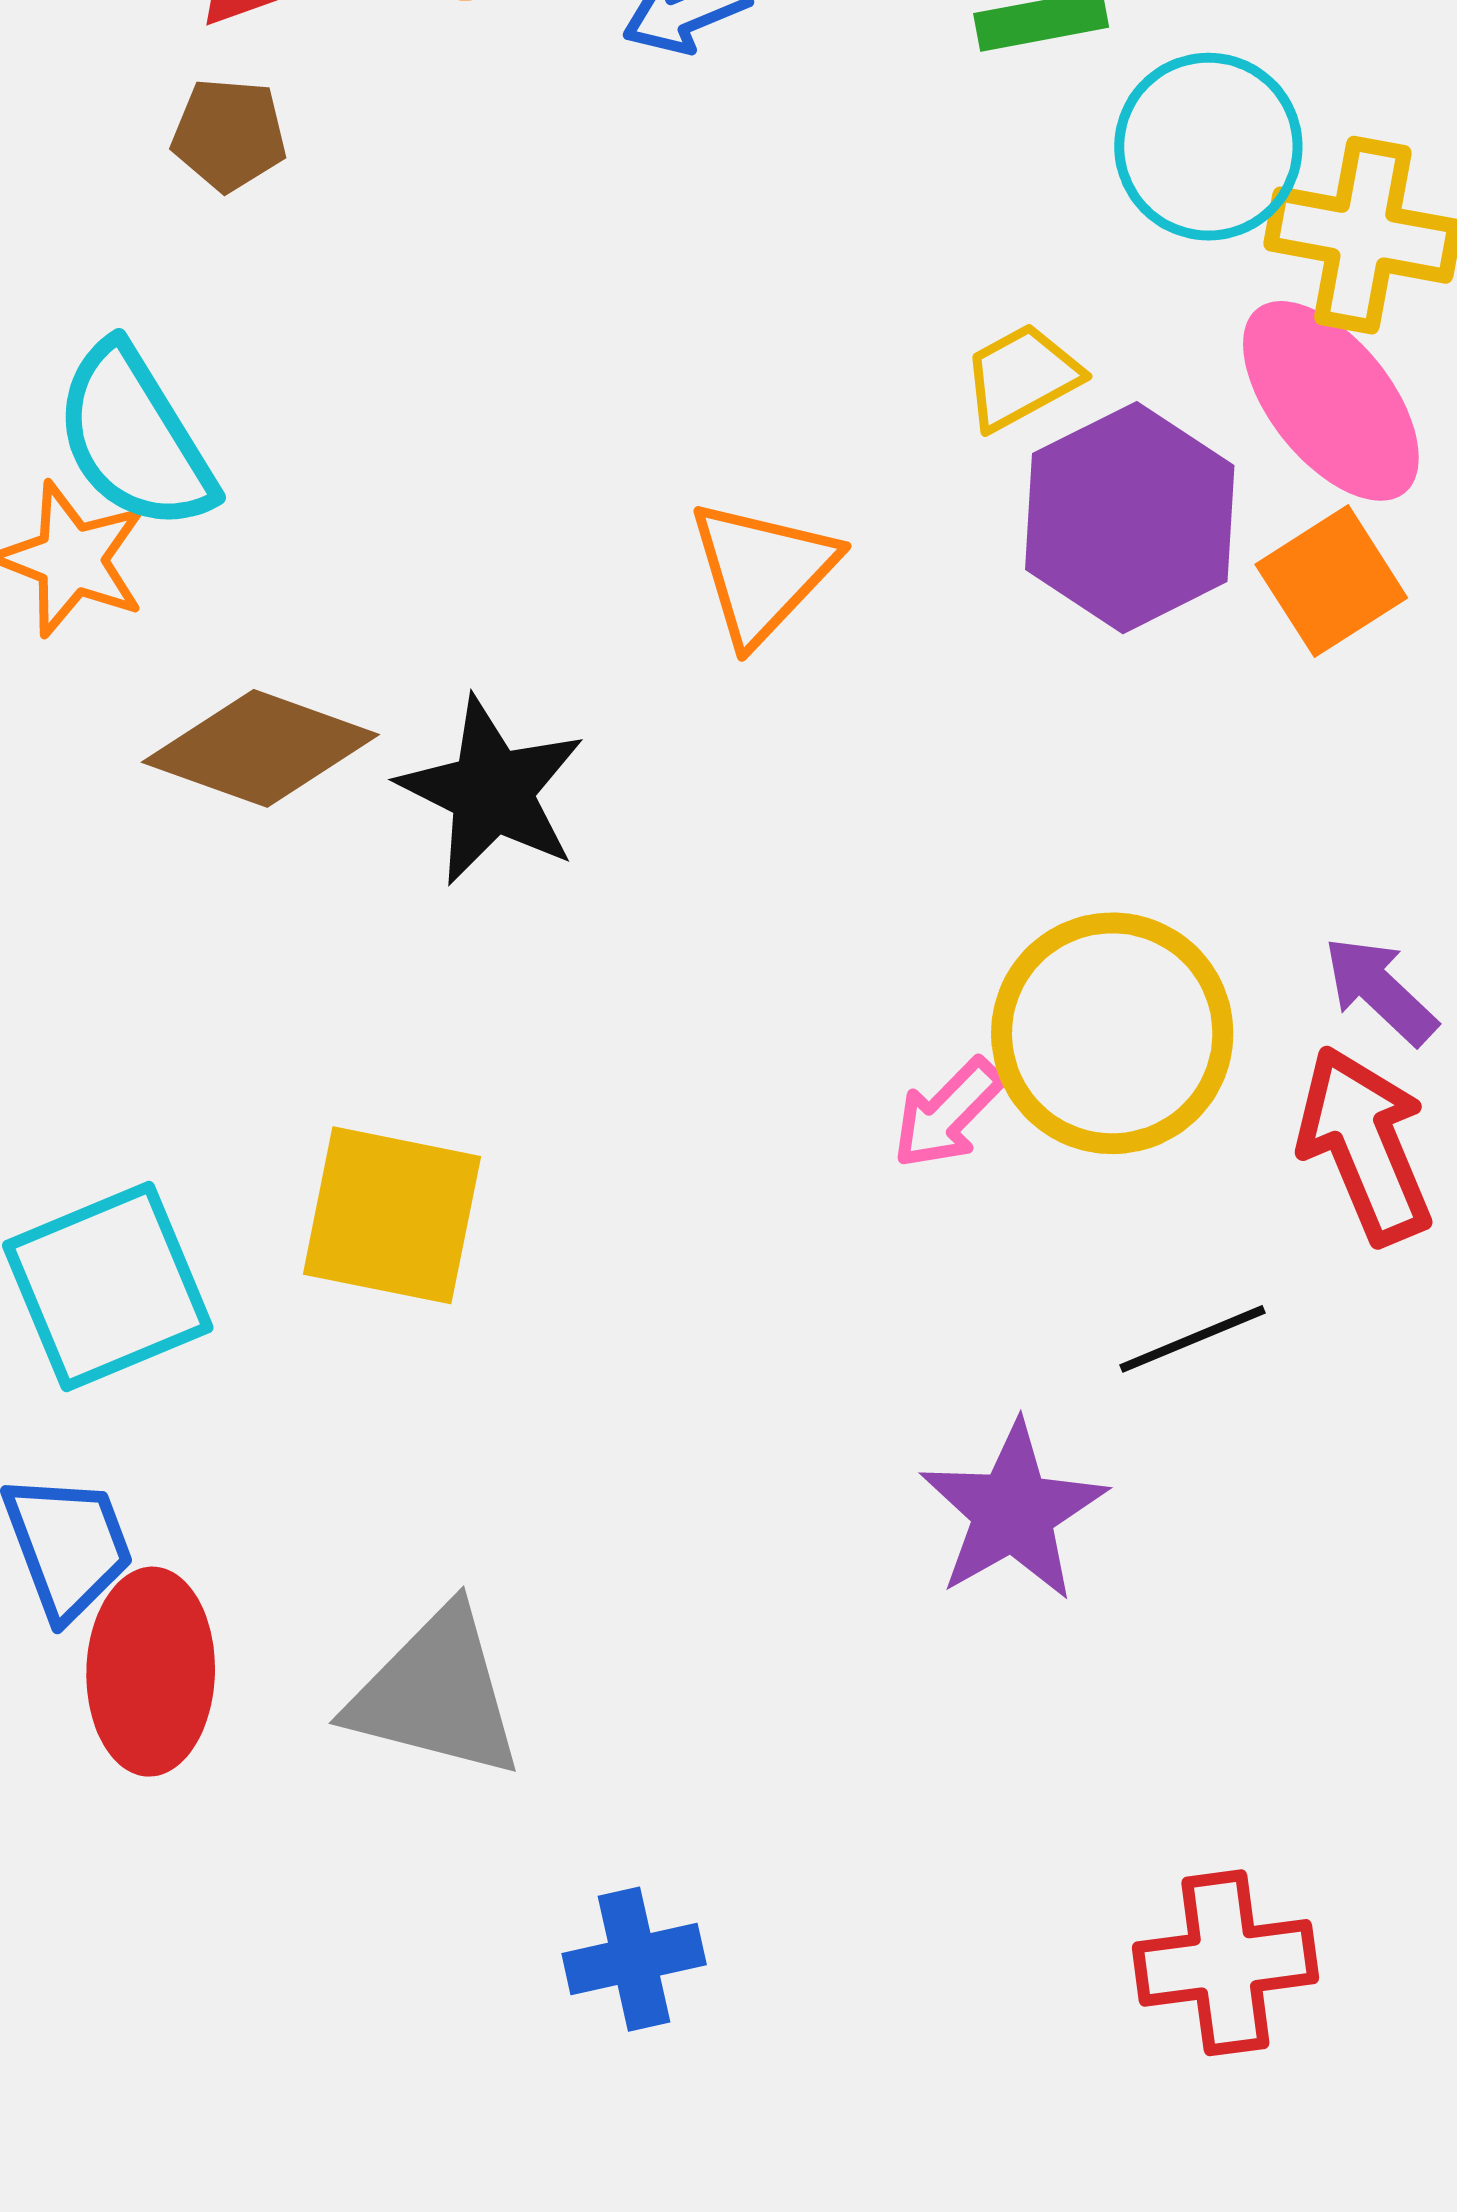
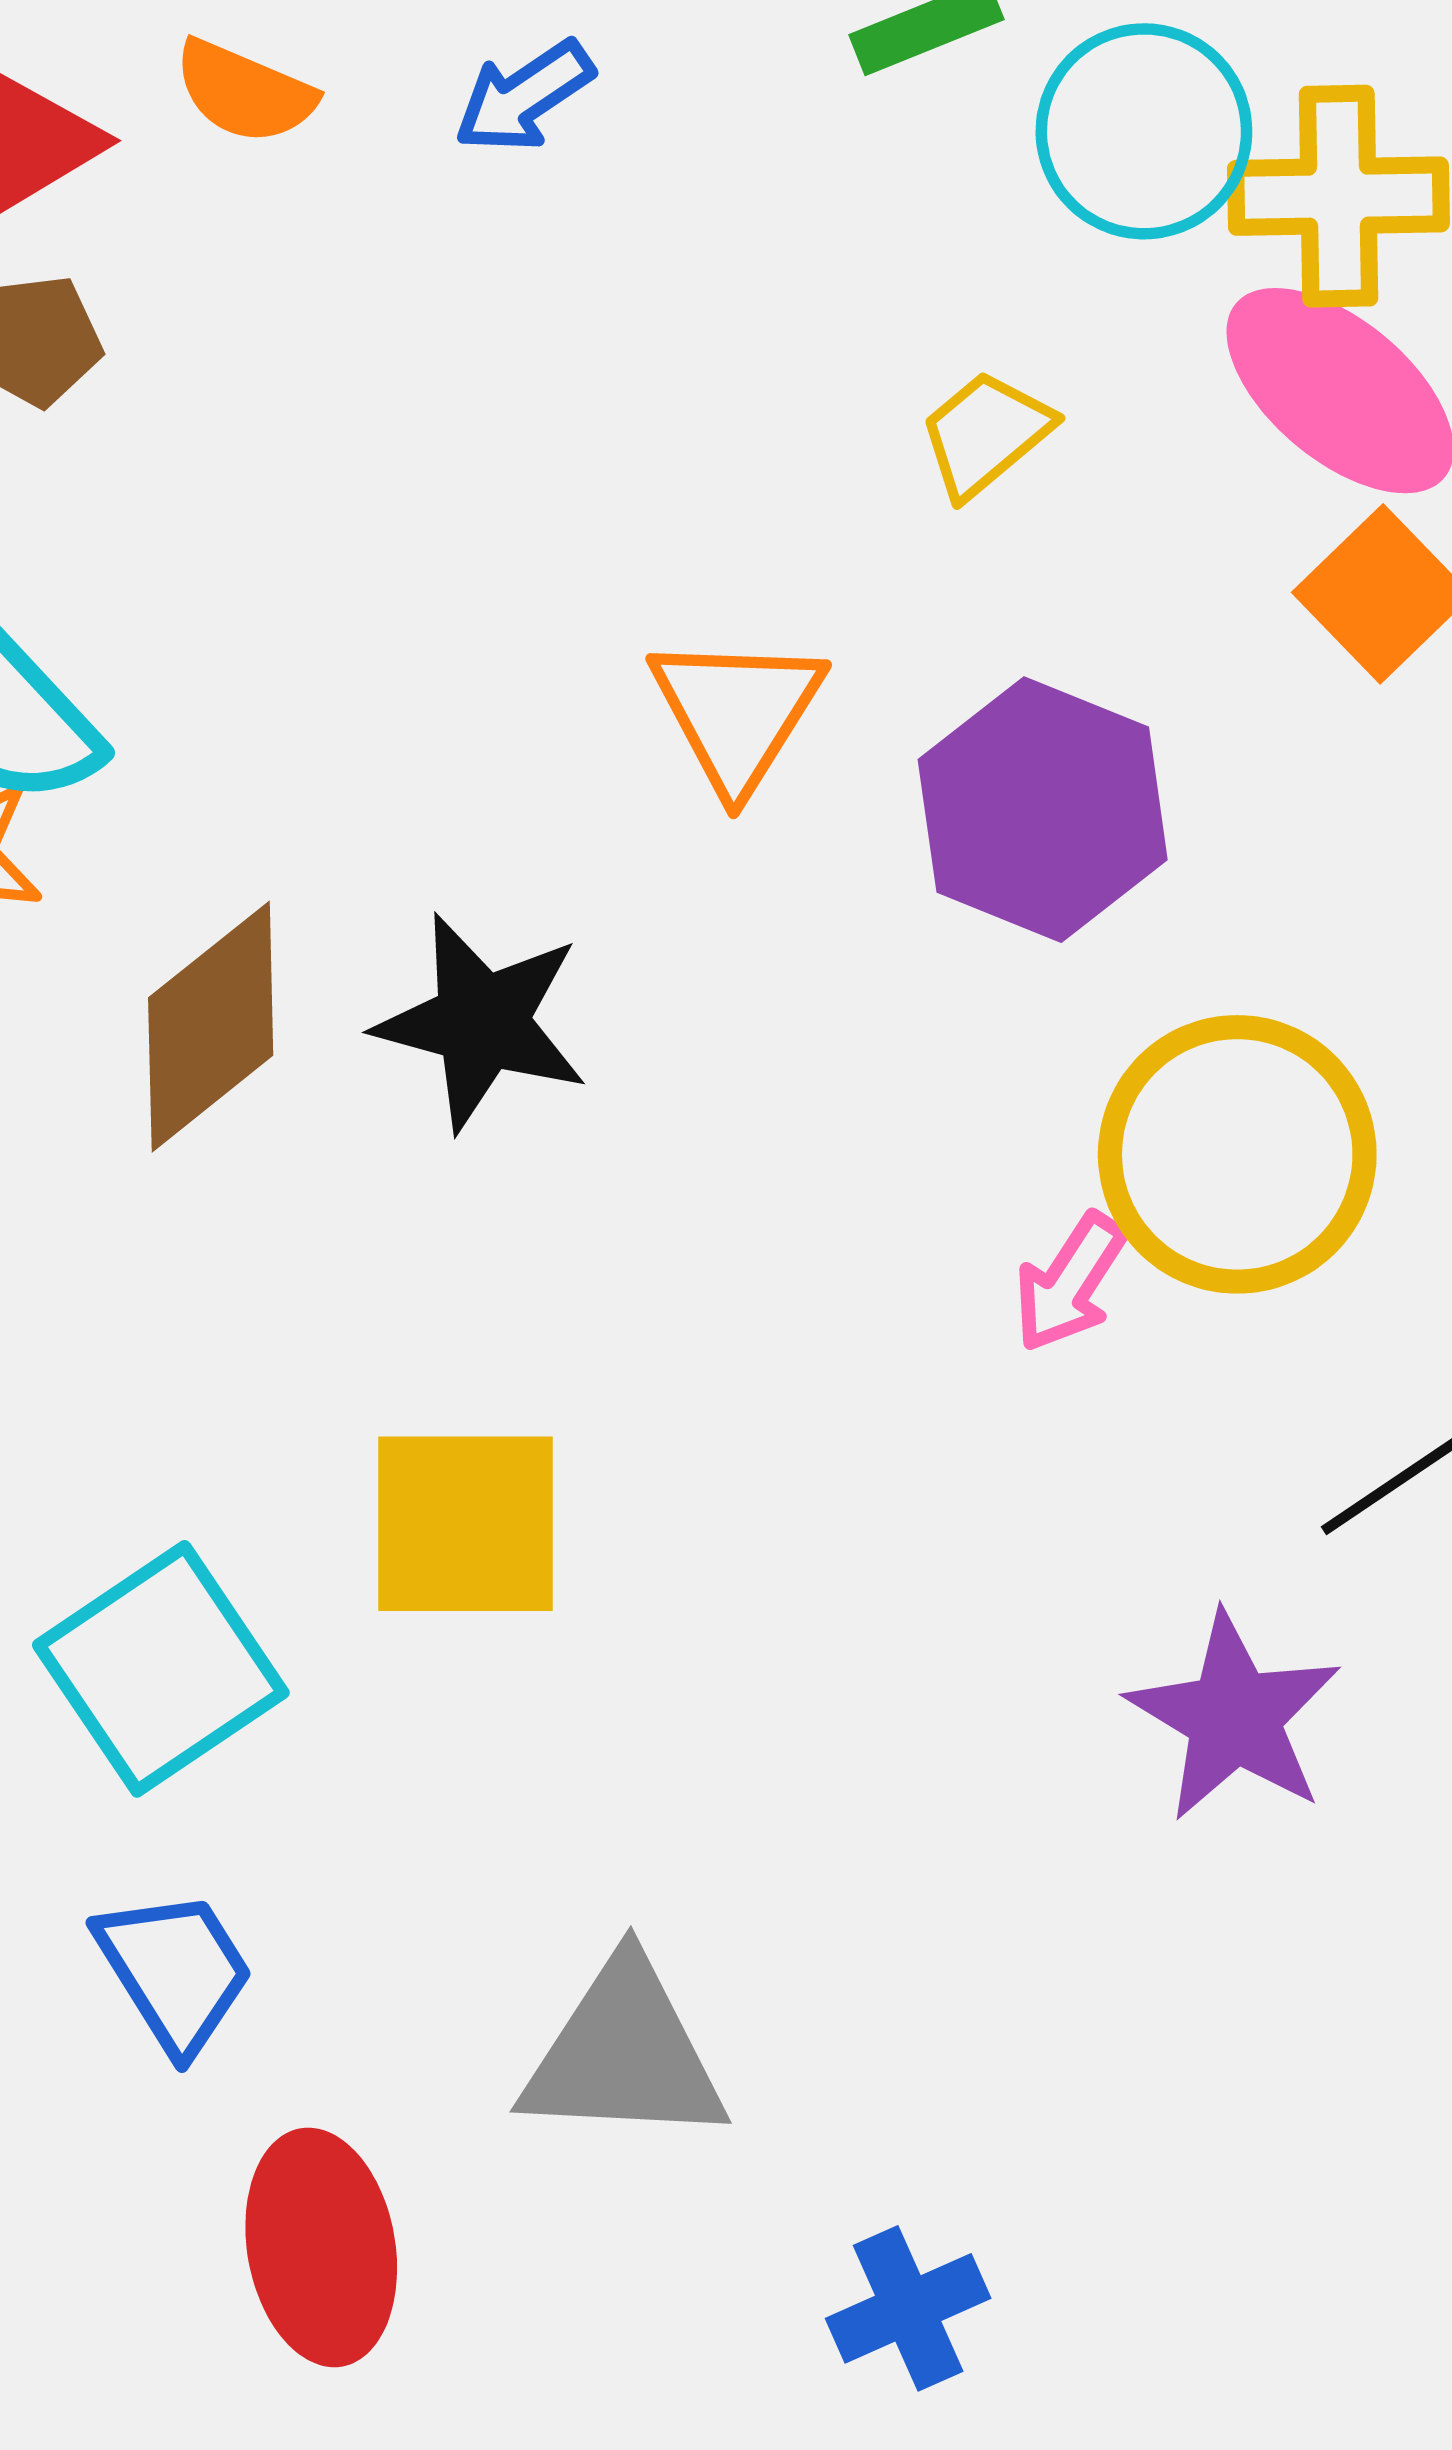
purple hexagon: (1130, 518) -> (1043, 810), moved
brown diamond: (260, 748) -> (211, 1027), turned -47
red ellipse: (151, 1672) -> (321, 2247), moved

